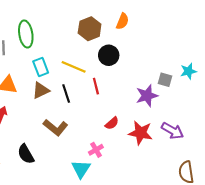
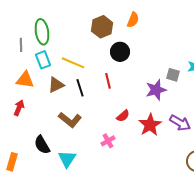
cyan rectangle: (41, 67) -> (43, 60), moved
yellow line: (74, 67) -> (73, 63), moved
red star: (141, 133) -> (150, 125), turned 30
cyan triangle: (81, 169) -> (67, 159), moved

